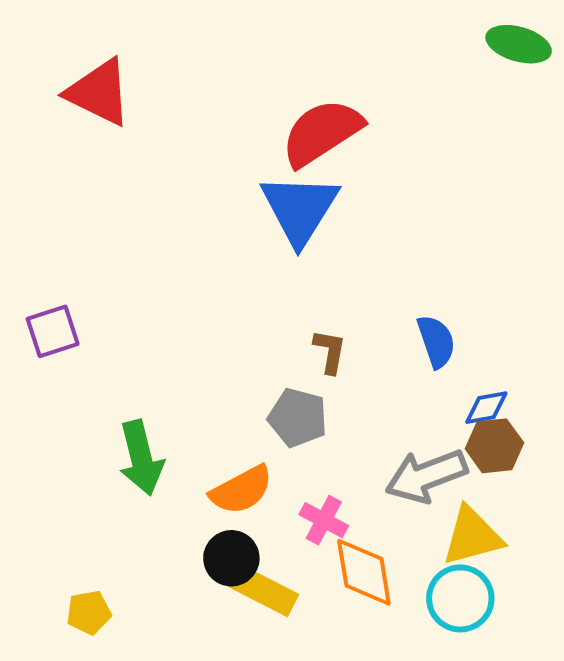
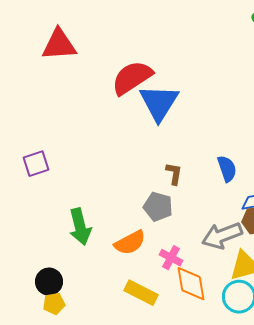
red triangle: (99, 92) -> (59, 45), turned -30
red semicircle: (322, 133) -> (132, 78), moved
black circle: (231, 558) -> (49, 282), moved

